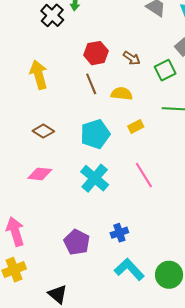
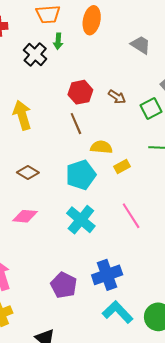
yellow semicircle: (122, 94) -> (101, 147), moved
blue cross: (119, 233) -> (107, 275), size x1.6

